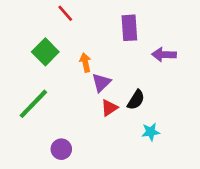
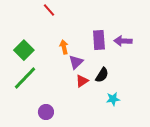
purple rectangle: (129, 28) -> (99, 40), moved
green square: (45, 52) -> (24, 50), moved

